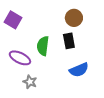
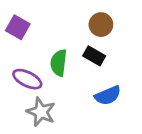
black rectangle: (69, 41) -> (94, 56), turned -49
gray star: (30, 82) -> (41, 112), size x1.5

